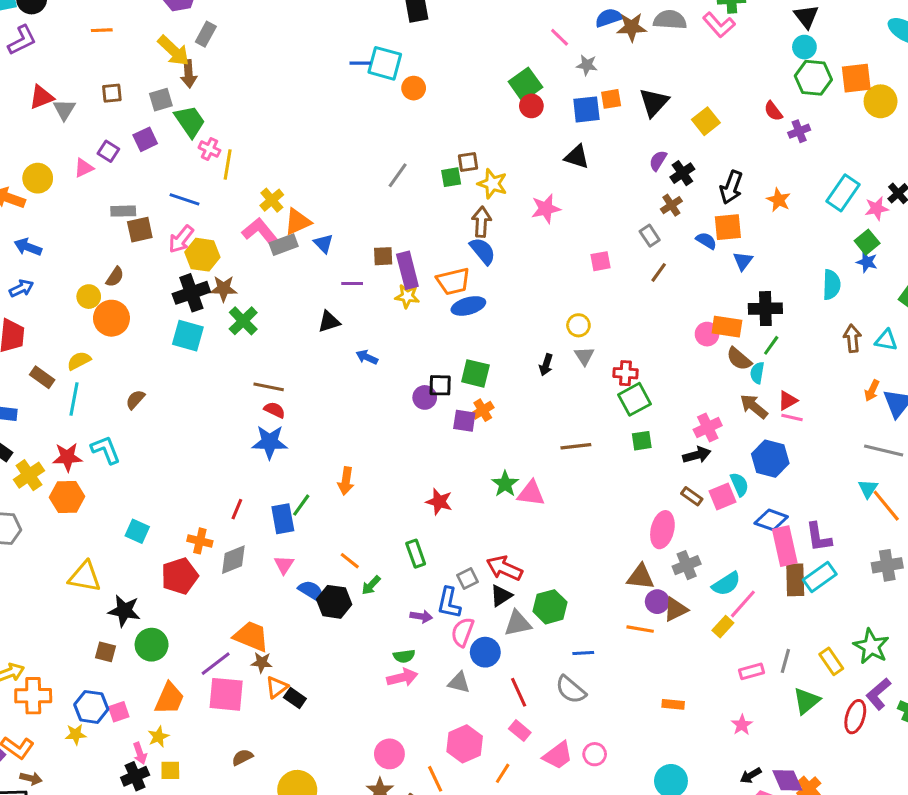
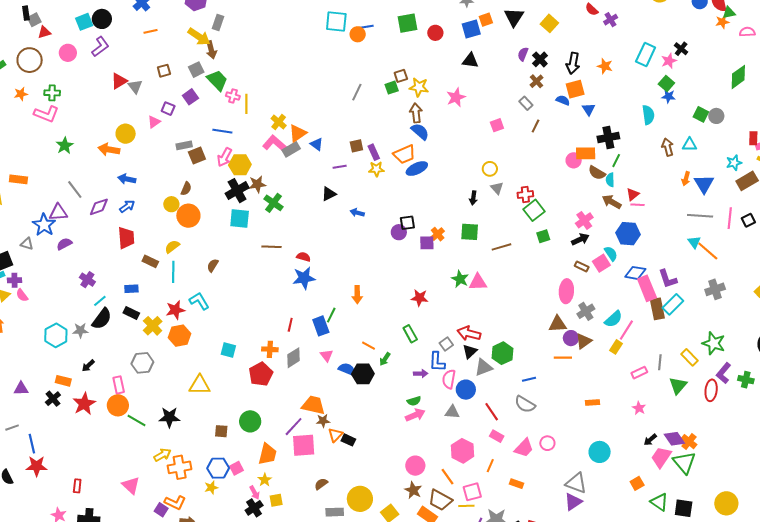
blue line: (360, 63) -> (367, 27), moved
green square: (525, 84) -> (407, 23), moved, turned 35
purple rectangle: (407, 270) -> (374, 152), size x0.7
green square: (475, 373) -> (470, 232), moved
brown line: (269, 387) -> (271, 247), moved
black star: (124, 611) -> (169, 417), moved

